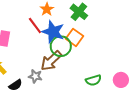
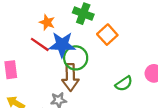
orange square: (74, 37) -> (107, 35), moved, turned 30
brown arrow: (51, 61) -> (70, 77), turned -30

